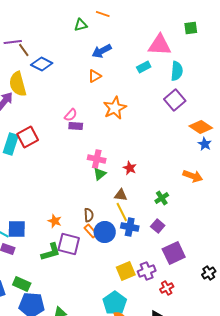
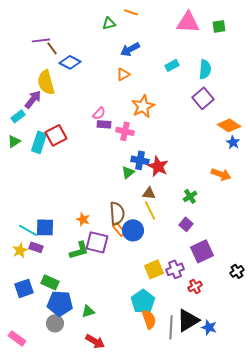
pink triangle: (160, 45) -> (188, 22), moved
pink cross: (97, 159) -> (125, 131), moved
red star: (130, 168) -> (158, 166), size x1.5
brown semicircle: (89, 215) -> (117, 213), size x1.6
blue cross: (130, 227) -> (140, 160), moved

